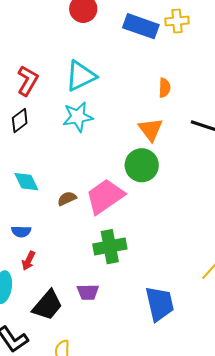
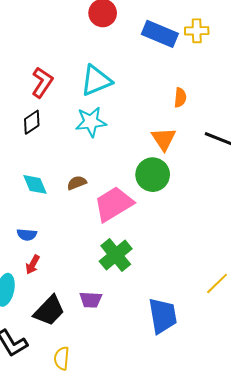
brown semicircle: (67, 199) -> (77, 183), moved
green cross: (110, 247) -> (116, 255), turned -32

